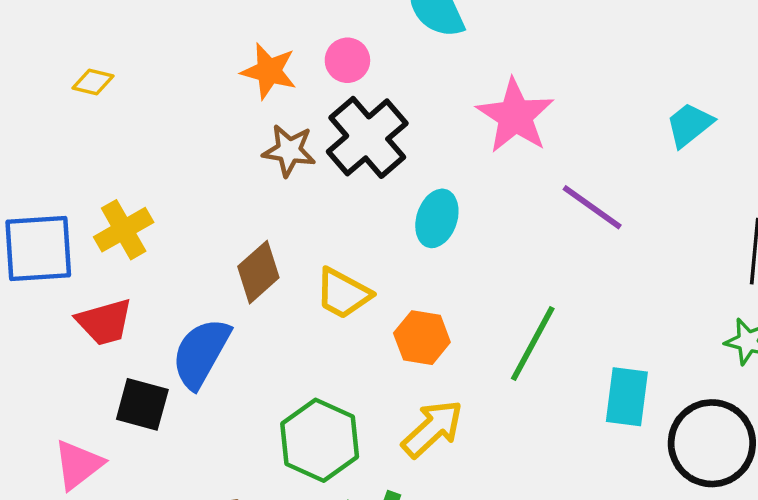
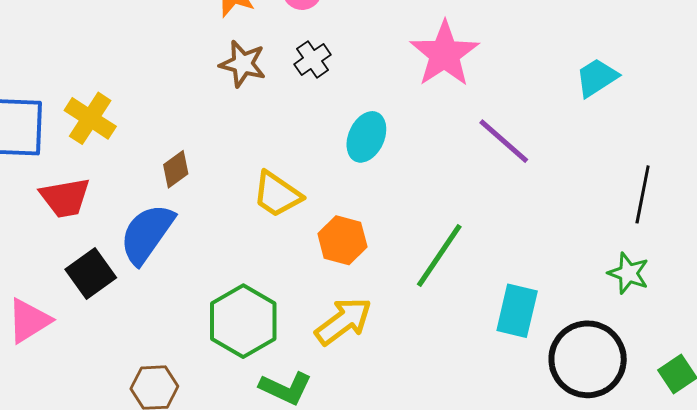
black cross: (367, 137) -> (313, 59), size x0.5
yellow cross: (124, 230) -> (90, 118), turned -33
brown diamond: (258, 272) -> (176, 169), moved, size x0.7
black square: (142, 404) -> (91, 274), turned 33

